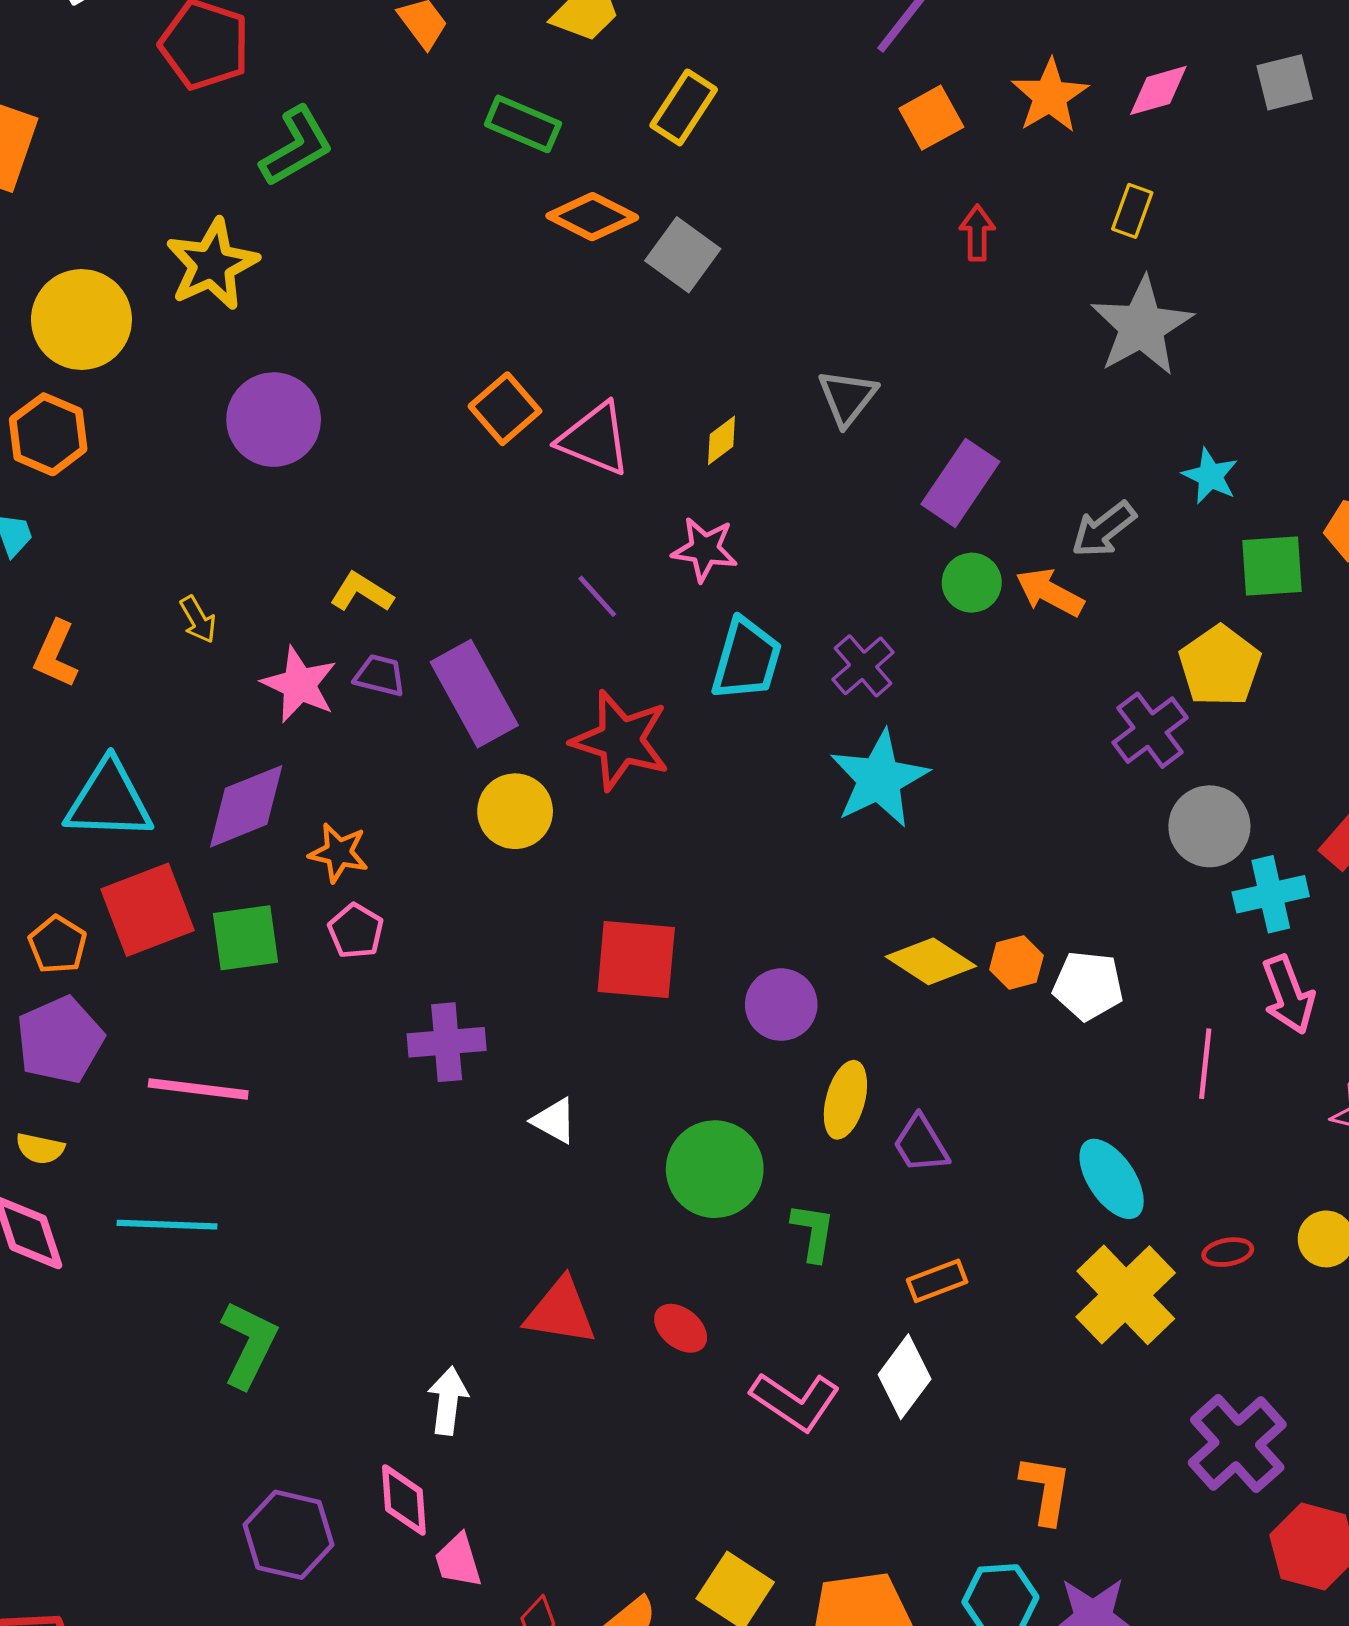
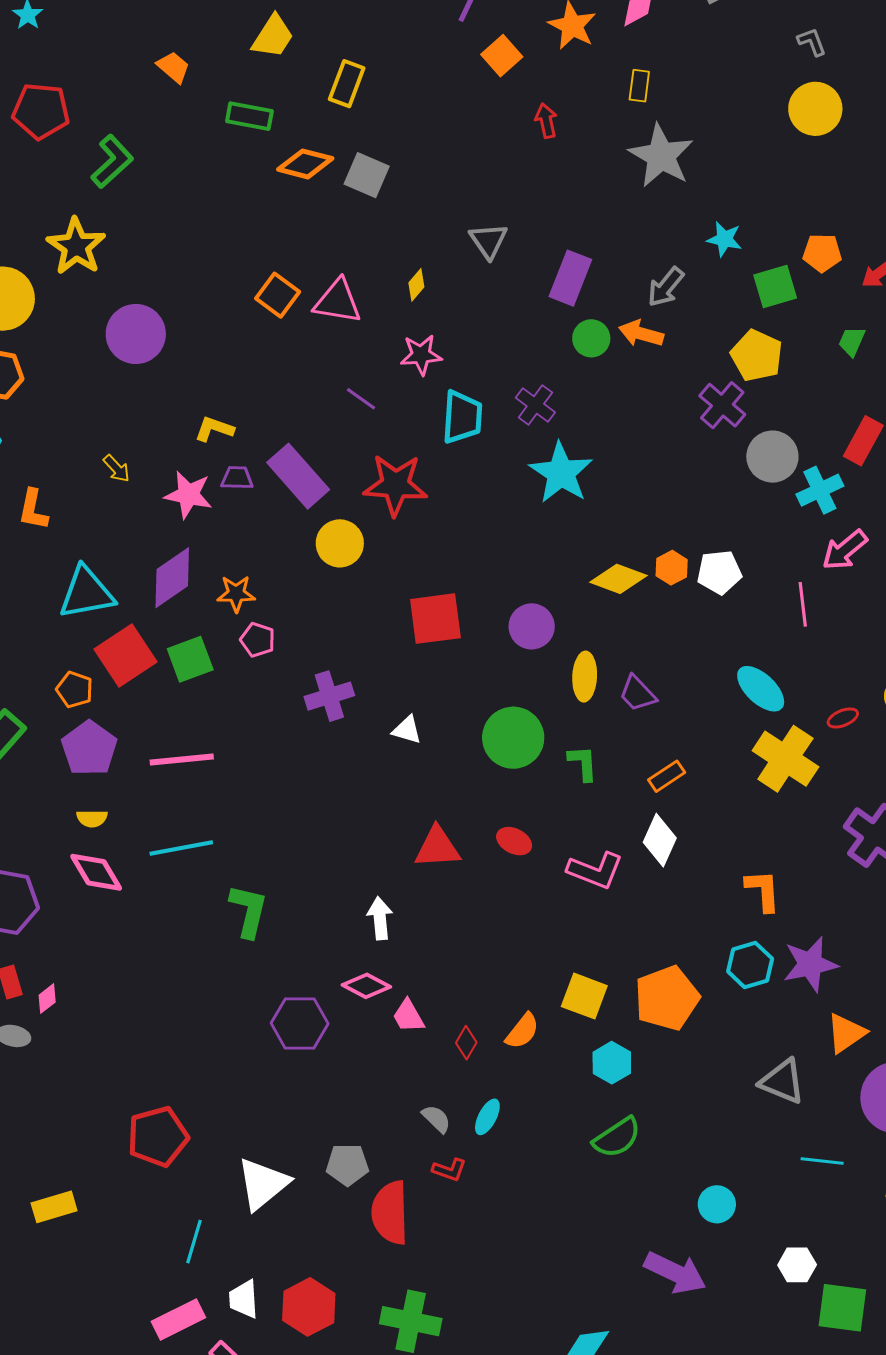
pink arrow: (1288, 995) -> (845, 550), turned 84
pink diamond: (404, 1500) -> (366, 986), turned -45

